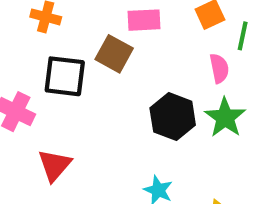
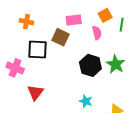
pink semicircle: (219, 68) -> (97, 33), moved

